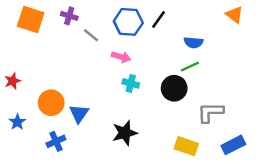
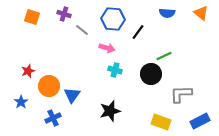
orange square: (31, 19) -> (32, 17), size x0.7
black line: (158, 19) -> (138, 32), moved
blue semicircle: (193, 42) -> (167, 13), moved
red star: (13, 81) -> (28, 71), moved

